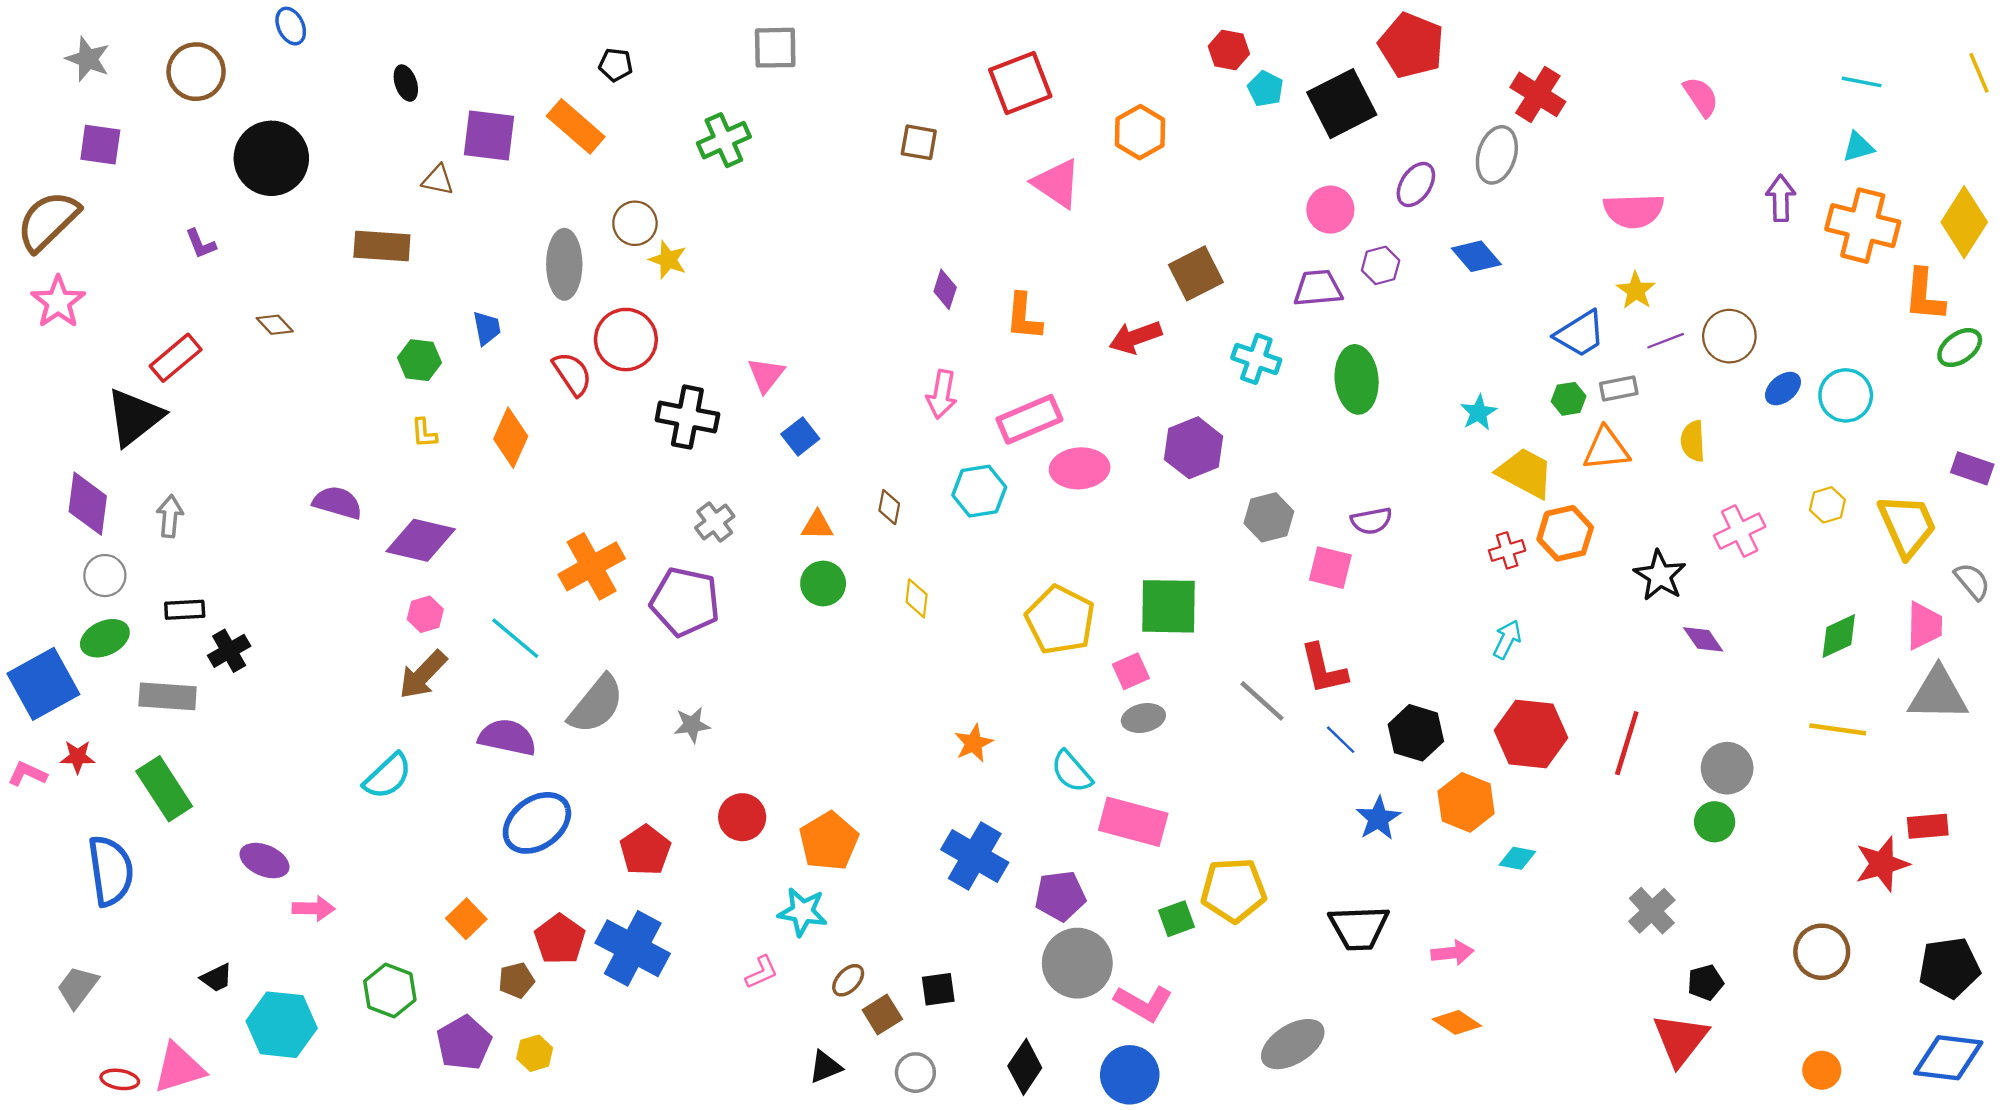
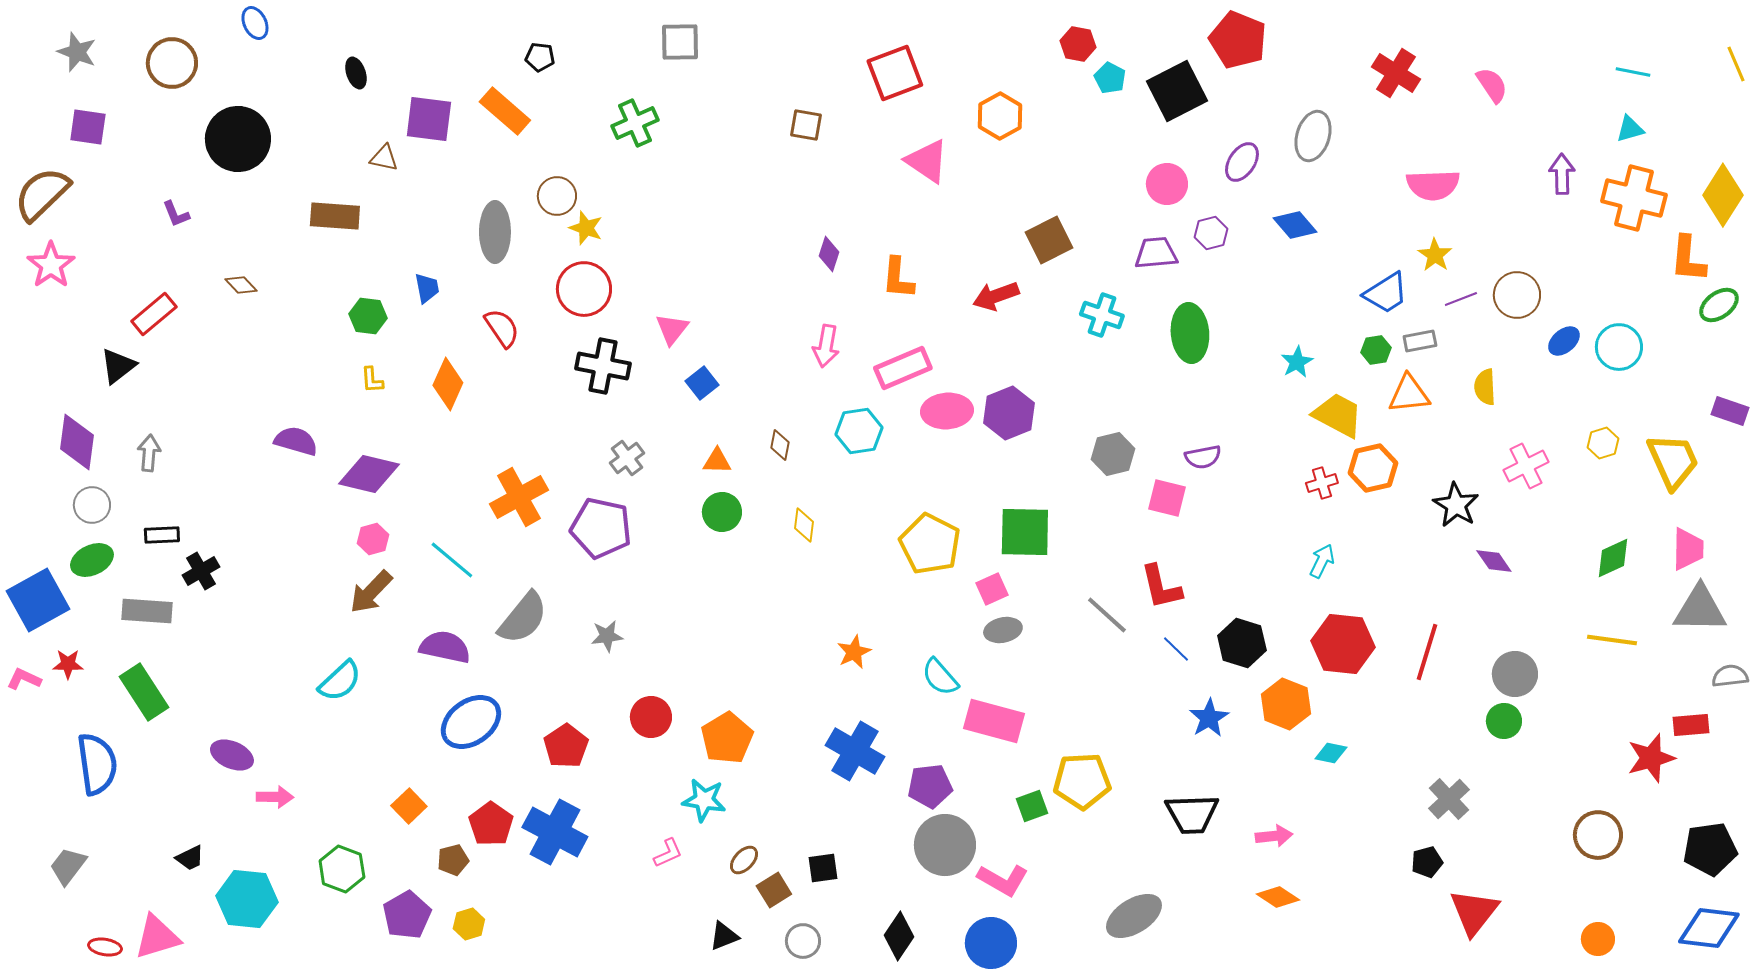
red cross: (1538, 94) -> (1396, 73), moved
red circle: (626, 340) -> (584, 289), moved
black triangle: (135, 417) -> (118, 366), size x0.7
purple hexagon: (1194, 448) -> (1009, 413), moved
gray semicircle: (1972, 581) -> (1730, 676), moved, turned -57
black pentagon: (1705, 982) -> (1427, 862), moved

